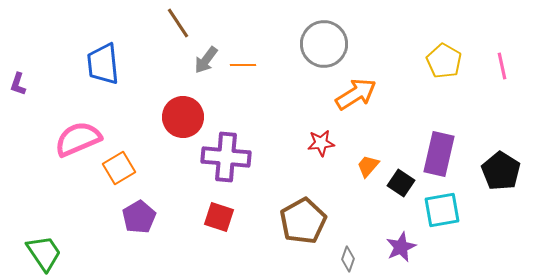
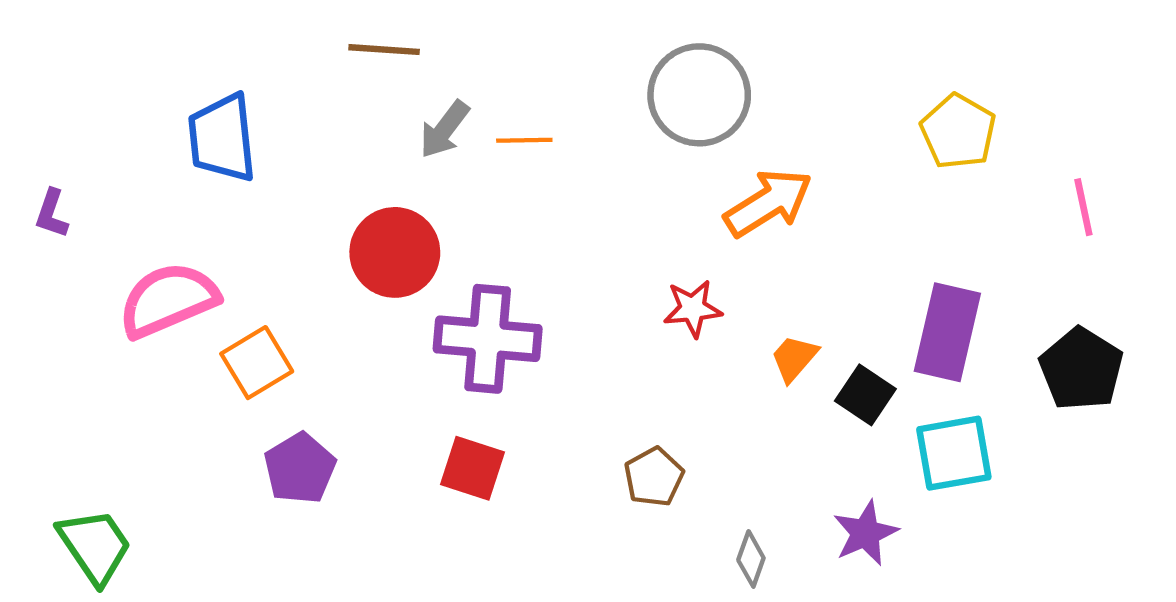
brown line: (178, 23) -> (384, 50), turned -52
pink line: (502, 66) -> (1083, 207), moved
purple L-shape: (18, 84) -> (52, 214), moved
brown pentagon: (303, 221) -> (654, 477), size x0.6

